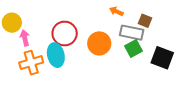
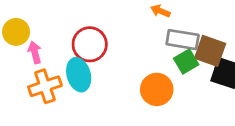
brown square: (145, 21) -> (210, 51), moved, size x1.6
orange circle: (99, 43) -> (157, 89), moved

